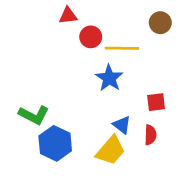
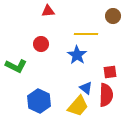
red circle: (91, 37) -> (41, 44), moved
green L-shape: (34, 115) -> (16, 66), moved
red semicircle: (150, 135) -> (106, 95), size x1.6

